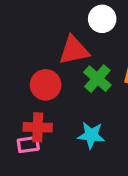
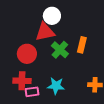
white circle: (102, 19) -> (52, 16), moved
pink rectangle: (28, 145) -> (32, 92), moved

